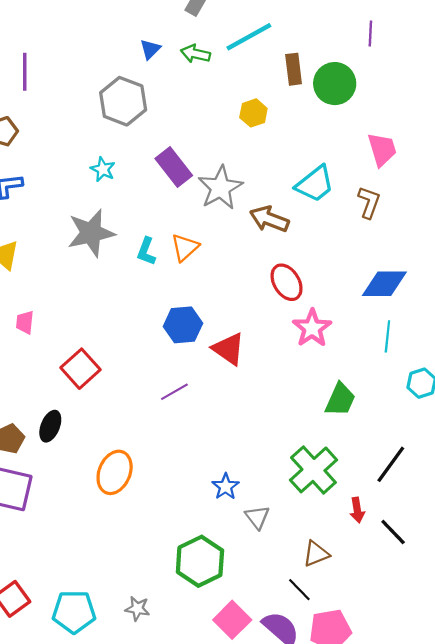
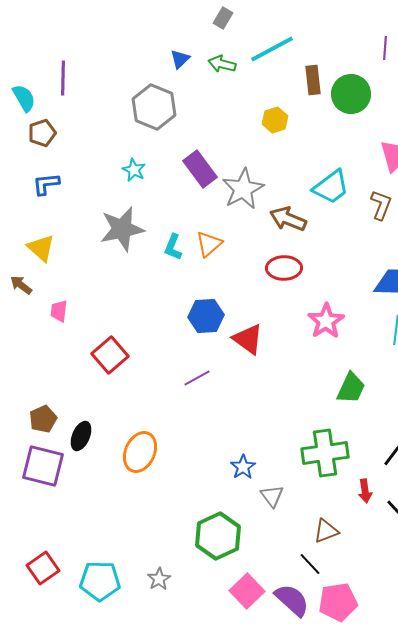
red ellipse: (287, 282) -> (284, 268), moved, turned -60
black ellipse: (50, 426) -> (81, 436), moved
green cross: (313, 470) -> (325, 453), turned 33
gray star: (137, 609) -> (159, 579), turned 30

